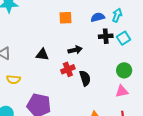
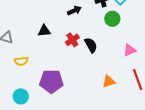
black arrow: (75, 50) -> (74, 11), moved
green circle: (124, 70) -> (112, 19), moved

